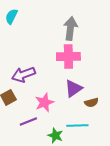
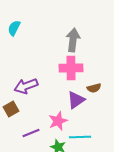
pink star: (44, 102) -> (58, 121), moved
brown semicircle: (91, 102) -> (94, 88), moved

